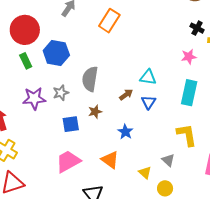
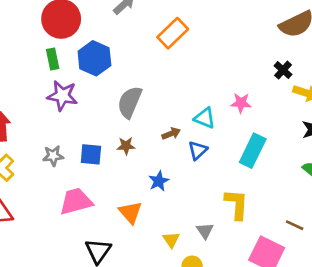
pink star: (189, 57) -> (241, 103), moved
gray star: (61, 93) -> (53, 156), moved
purple star: (34, 98) -> (62, 96), moved

